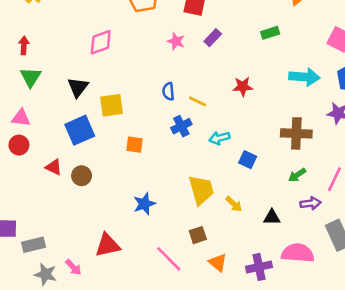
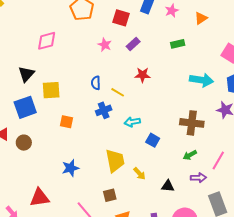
red star: (243, 87) -> (143, 75), moved

